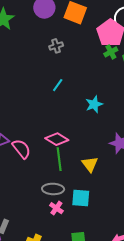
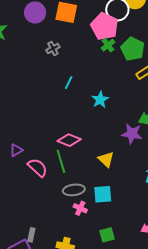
cyan line: (58, 85) -> (69, 83), moved
pink semicircle: (21, 149) -> (38, 168), moved
green line: (59, 159) -> (61, 161), moved

